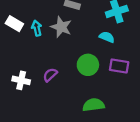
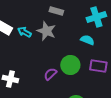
cyan arrow: (37, 28) -> (24, 32), turned -48
purple semicircle: (50, 75) -> (50, 74), moved

